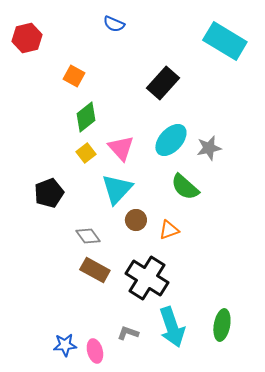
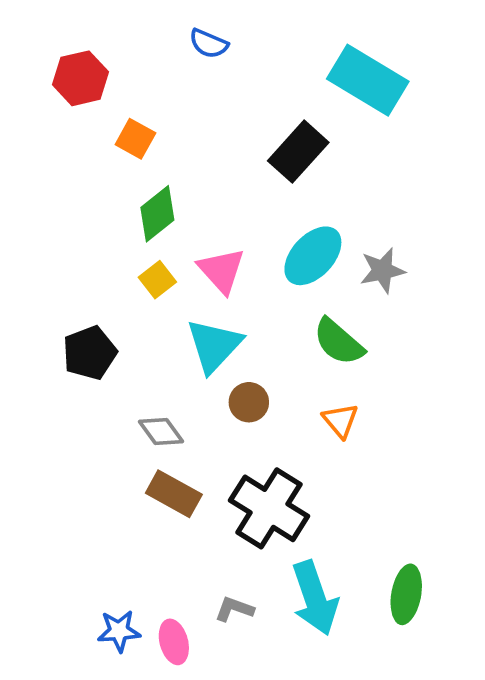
red hexagon: (27, 38) -> (81, 78), moved
cyan rectangle: (225, 41) -> (368, 80), moved
orange triangle: (169, 230) -> (340, 421), moved, turned -50

